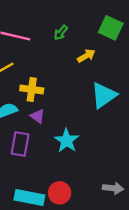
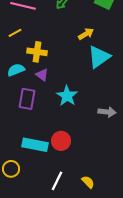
yellow arrow: (86, 56) -> (86, 34), moved
gray arrow: (113, 188) -> (107, 112), moved

